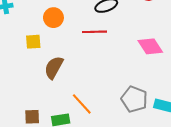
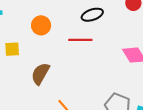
yellow square: (33, 42) -> (12, 49), moved

